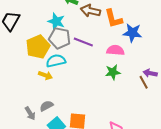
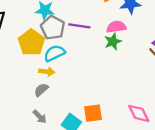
gray pentagon: (60, 38) -> (53, 28), turned 30
green star: (113, 72) -> (113, 42), moved
gray semicircle: (46, 106) -> (41, 90), moved

